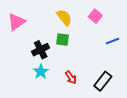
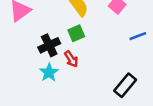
green square: (62, 39) -> (76, 33), turned -32
red arrow: (71, 77) -> (71, 59), moved

